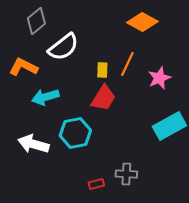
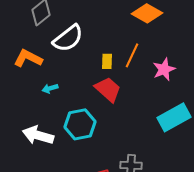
cyan arrow: (45, 97) -> (50, 88), size x0.6
red trapezoid: (103, 98) -> (108, 89), turned -80

